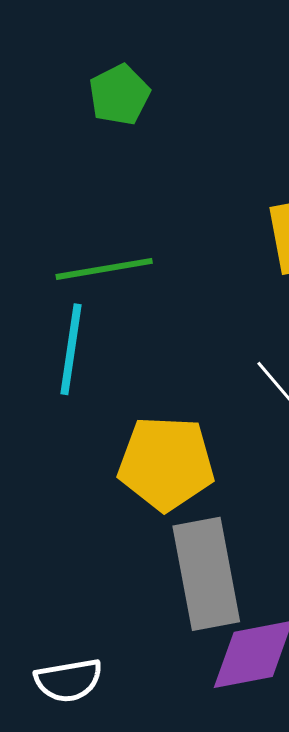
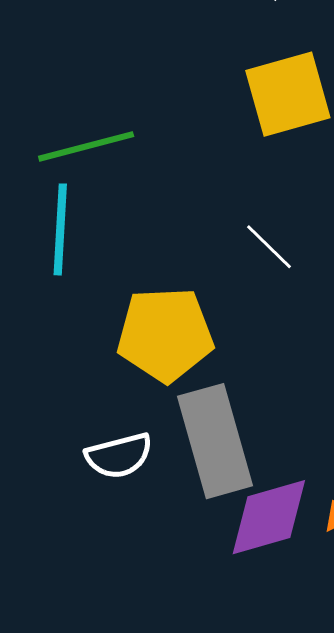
white semicircle: (68, 680) -> (119, 456), moved

